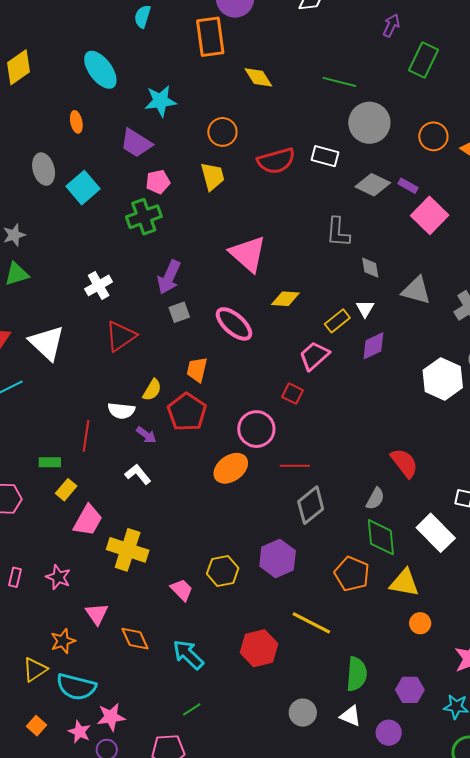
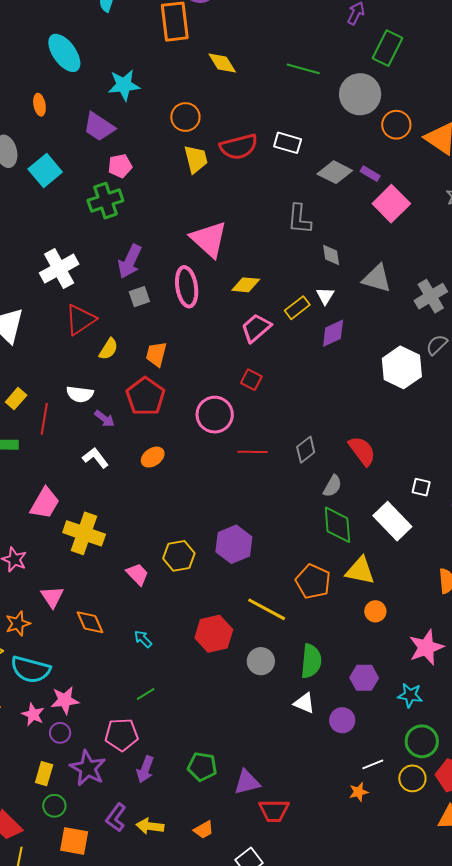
gray circle: (369, 123) -> (360, 94), moved
yellow trapezoid: (213, 176) -> (196, 159), moved
white cross: (99, 285) -> (59, 269), size x1.4
pink ellipse: (234, 324) -> (187, 287), moved, turned 39
pink trapezoid: (314, 356) -> (256, 328), moved
yellow semicircle: (152, 390) -> (109, 349), moved
orange ellipse: (231, 468) -> (153, 457), moved, size x0.7
yellow rectangle: (66, 490) -> (16, 399), moved
gray diamond: (311, 505) -> (306, 450), moved, size x0.7
orange pentagon: (352, 574) -> (313, 581), moved
cyan arrow: (188, 655) -> (143, 639), size x0.6
gray circle: (303, 713) -> (261, 661), moved

